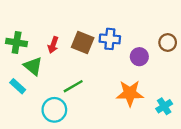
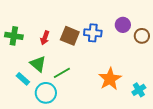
purple circle: (139, 57) -> (123, 25), moved
green triangle: (33, 66) -> (38, 64), moved
cyan rectangle: (18, 86) -> (23, 79), moved
orange star: (130, 93) -> (110, 79), turned -30

